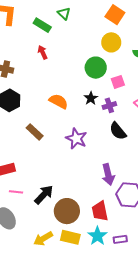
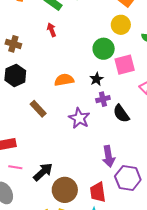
pink square: (118, 82) -> (125, 65), size x1.5
orange semicircle: (59, 101) -> (64, 80), turned -42
purple cross: (109, 105) -> (103, 99), moved

